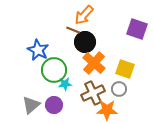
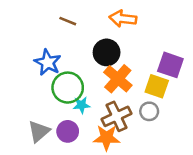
orange arrow: (84, 15) -> (123, 19), moved, turned 55
purple square: (137, 29) -> (170, 65), moved
brown line: (73, 30) -> (68, 21), moved
orange star: (107, 110) -> (107, 138), moved

